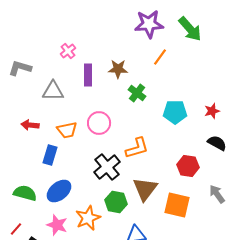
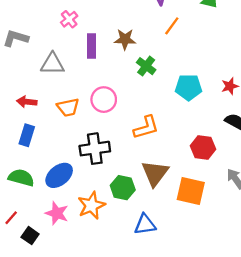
blue rectangle: (50, 155) -> (27, 135), moved
black cross: (107, 167) -> (95, 149), moved, turned 32

